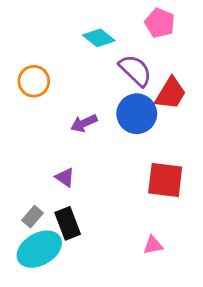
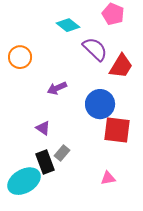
blue circle: (137, 114) -> (100, 104), moved
gray rectangle: (32, 217) -> (62, 153), moved

